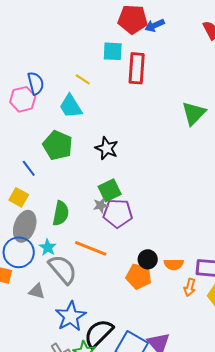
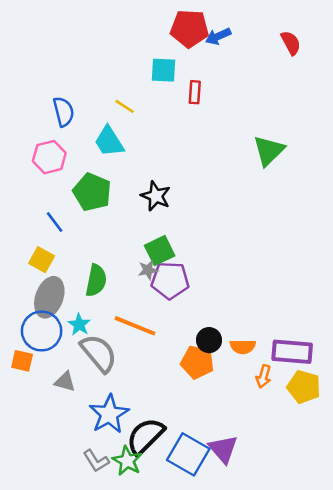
red rectangle: (137, 68) -> (195, 92), size x0.6
pink hexagon: (23, 99) -> (49, 157), moved

